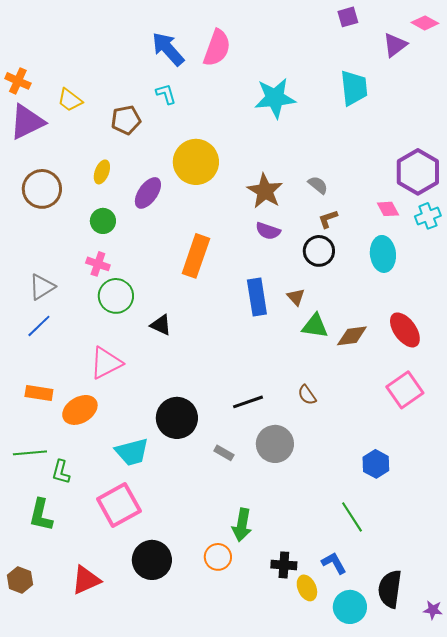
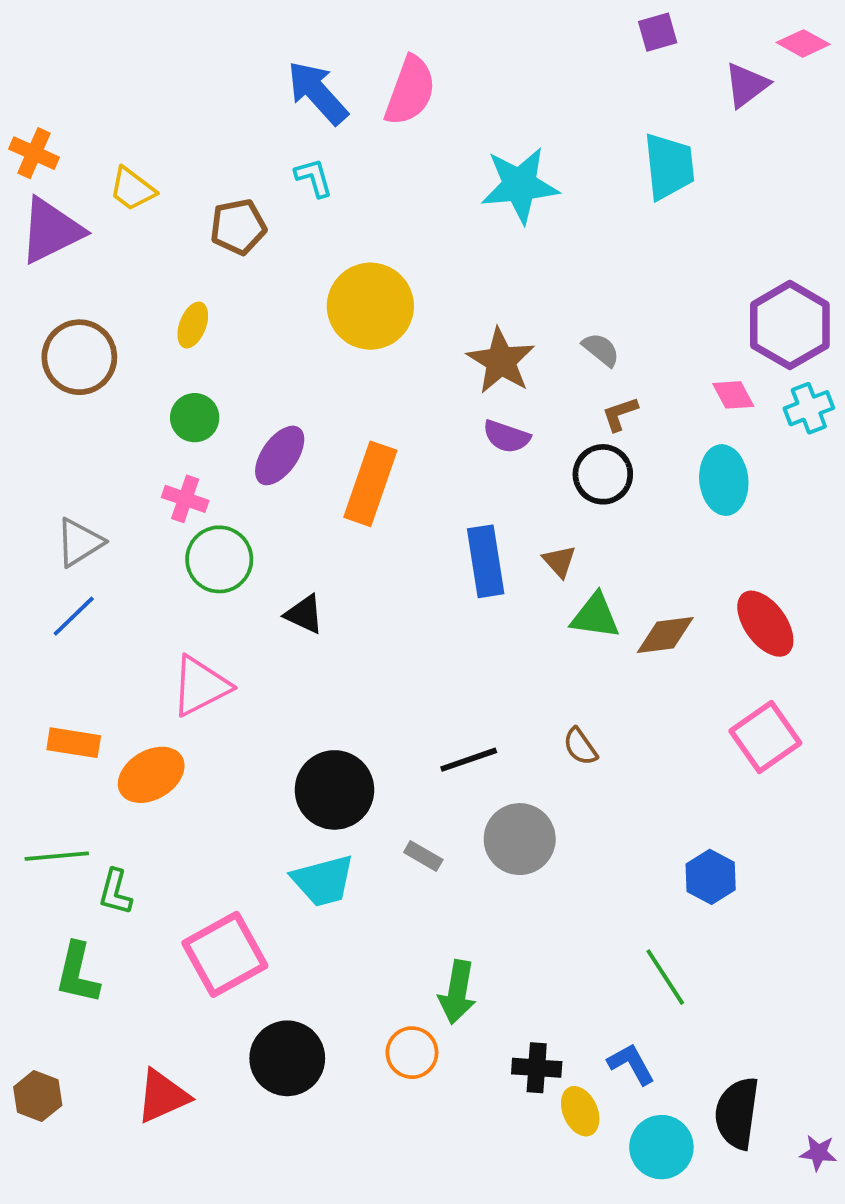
purple ellipse: (148, 193) -> (280, 455), moved
cyan trapezoid: (132, 452) -> (323, 881), moved

